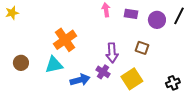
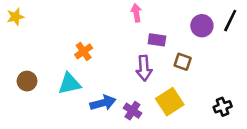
purple rectangle: (131, 14) -> (157, 40), moved
orange cross: (65, 40) -> (84, 51), size x0.6
purple cross: (103, 72) -> (132, 111), moved

